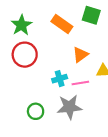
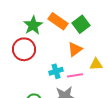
green square: (91, 15) -> (81, 24), moved, turned 36
green star: (21, 25) -> (33, 25), moved

